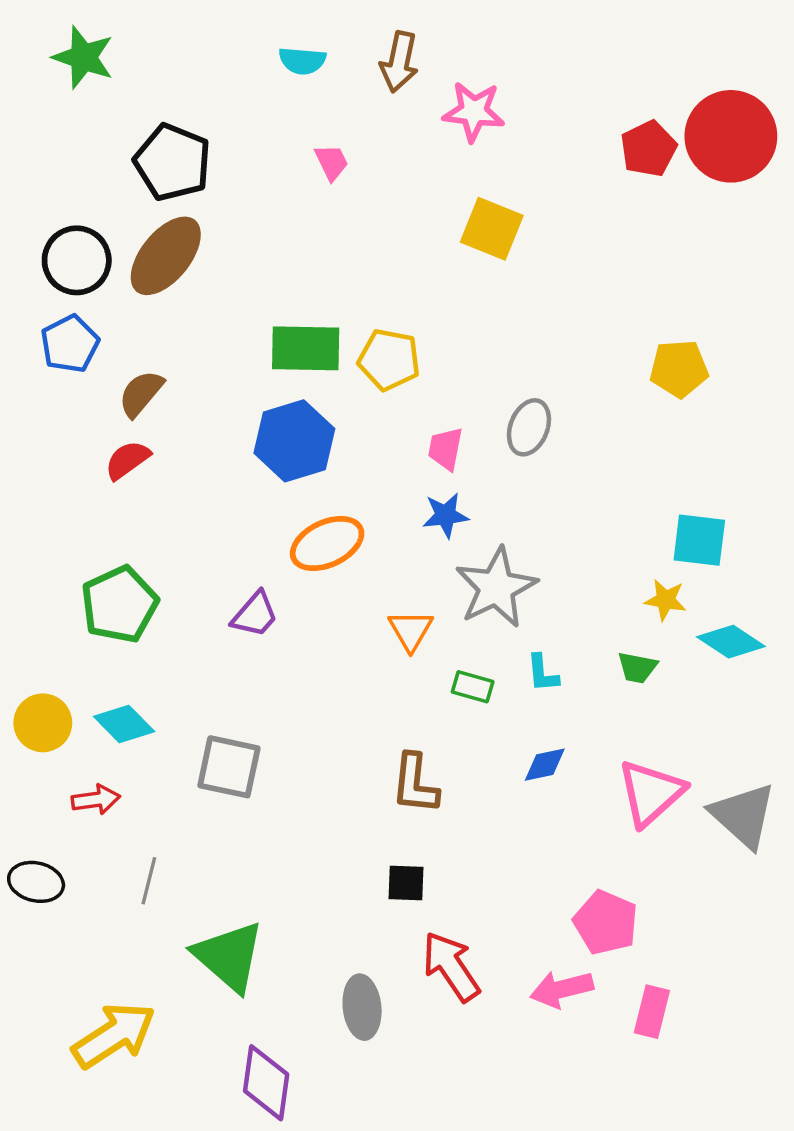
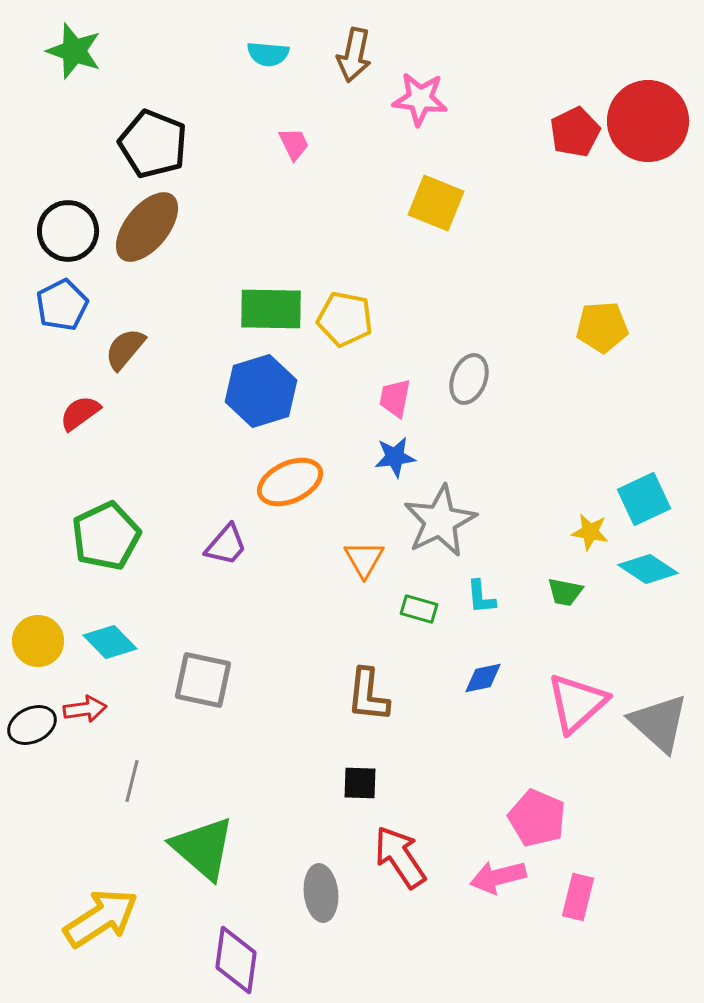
red semicircle: (127, 460) -> (80, 413), moved
cyan square: (699, 540) -> (644, 499), moved, turned -32
black ellipse: (36, 882) -> (32, 725), moved, turned -39

